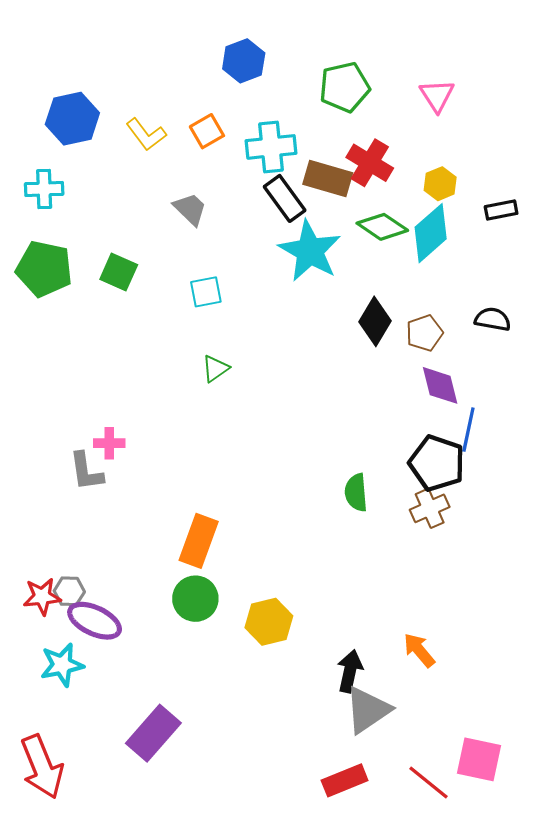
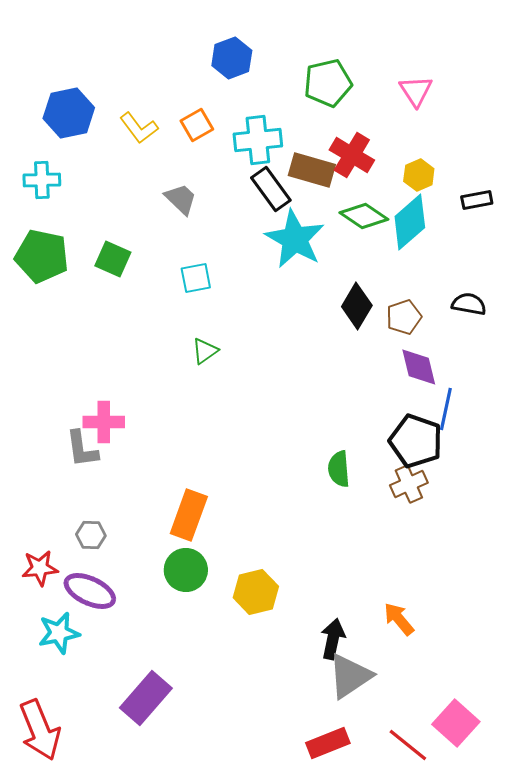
pink cross: (109, 443) -> (104, 422), size x1.4
gray hexagon: (69, 591) -> (91, 535), moved
pink square: (479, 759) -> (456, 723), turned 30

